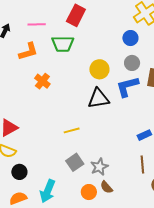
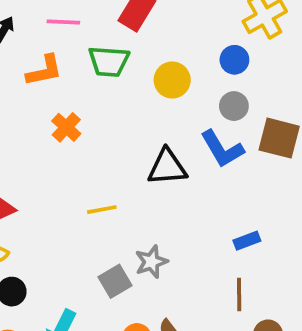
yellow circle: (99, 69) -> (172, 80), moved
blue L-shape: (127, 87) -> (222, 149), turned -110
yellow line: (72, 130) -> (102, 210), moved
gray star: (99, 167) -> (151, 262), moved

